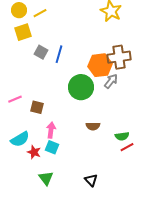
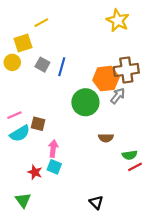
yellow circle: (19, 10) -> (12, 62), moved
brown semicircle: (93, 126) -> (106, 138), moved
cyan semicircle: (20, 139) -> (20, 133), moved
green triangle: (46, 178) -> (23, 200), moved

